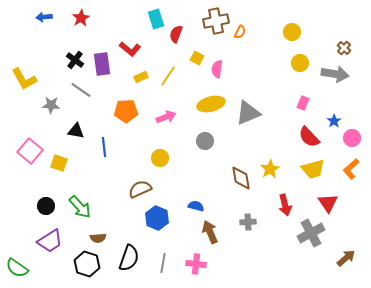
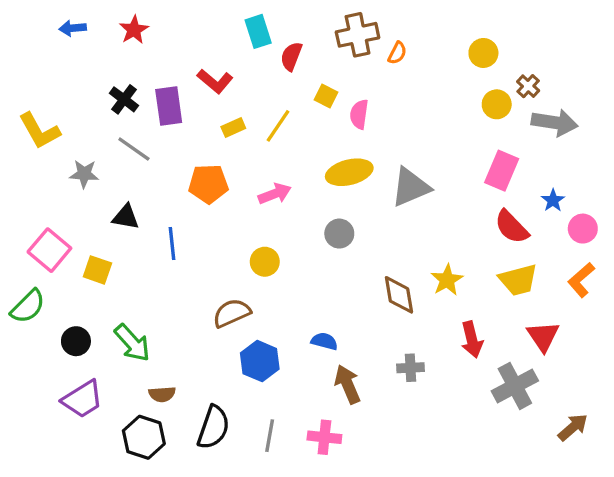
brown cross: (344, 48) -> (528, 86), moved
pink rectangle: (303, 103) -> (502, 171), size x1.6
green semicircle: (17, 268) -> (28, 306), moved, turned -80

